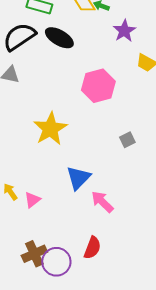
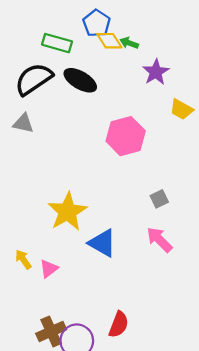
yellow star: (50, 129) -> (67, 212), moved
blue triangle: (78, 178) -> (102, 243), turned -44
pink arrow: (102, 202) -> (159, 240), moved

